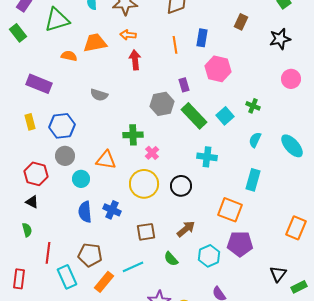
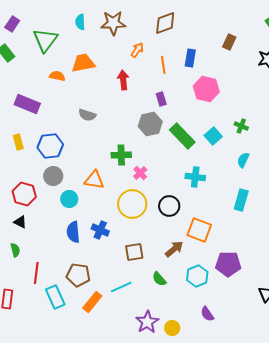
green triangle: (57, 20) -> (45, 40), turned -36
orange arrow: (128, 35) -> (137, 50), moved, turned 119
purple rectangle: (184, 85) -> (161, 99), moved
orange square: (230, 210) -> (199, 230), moved

